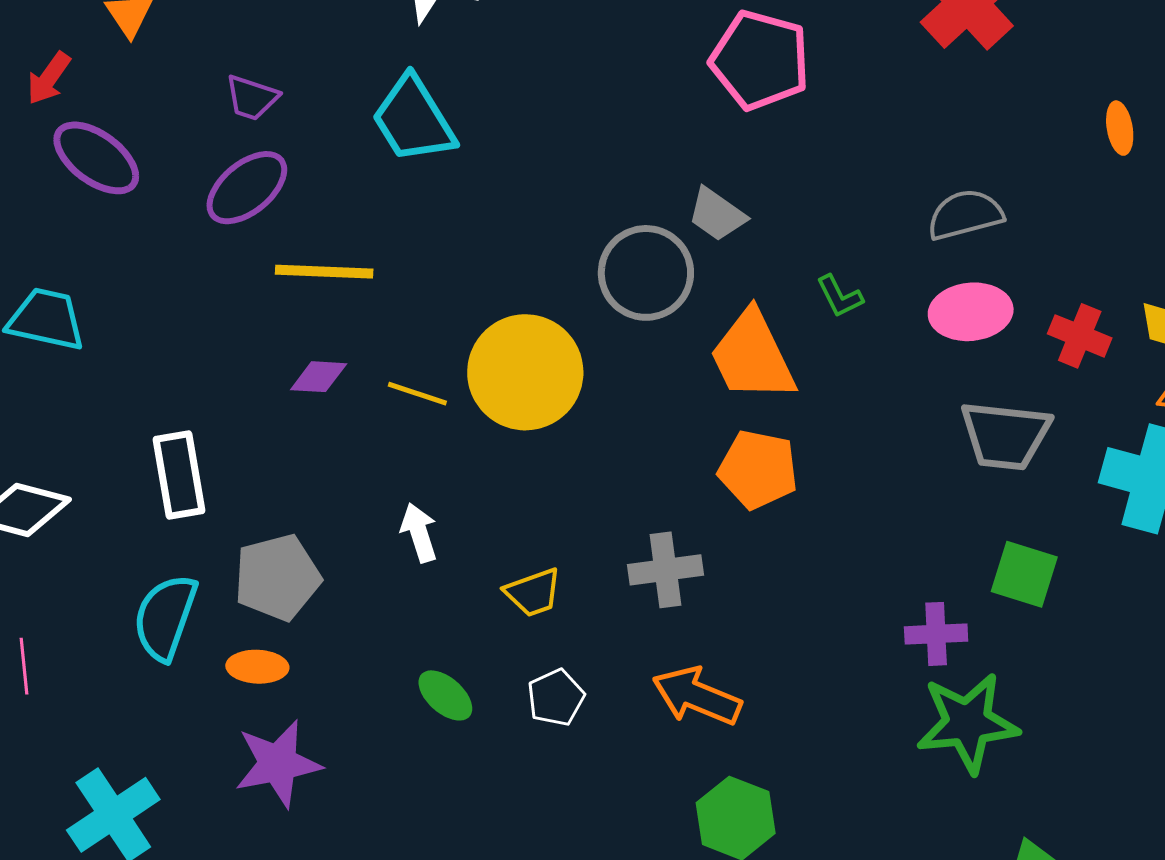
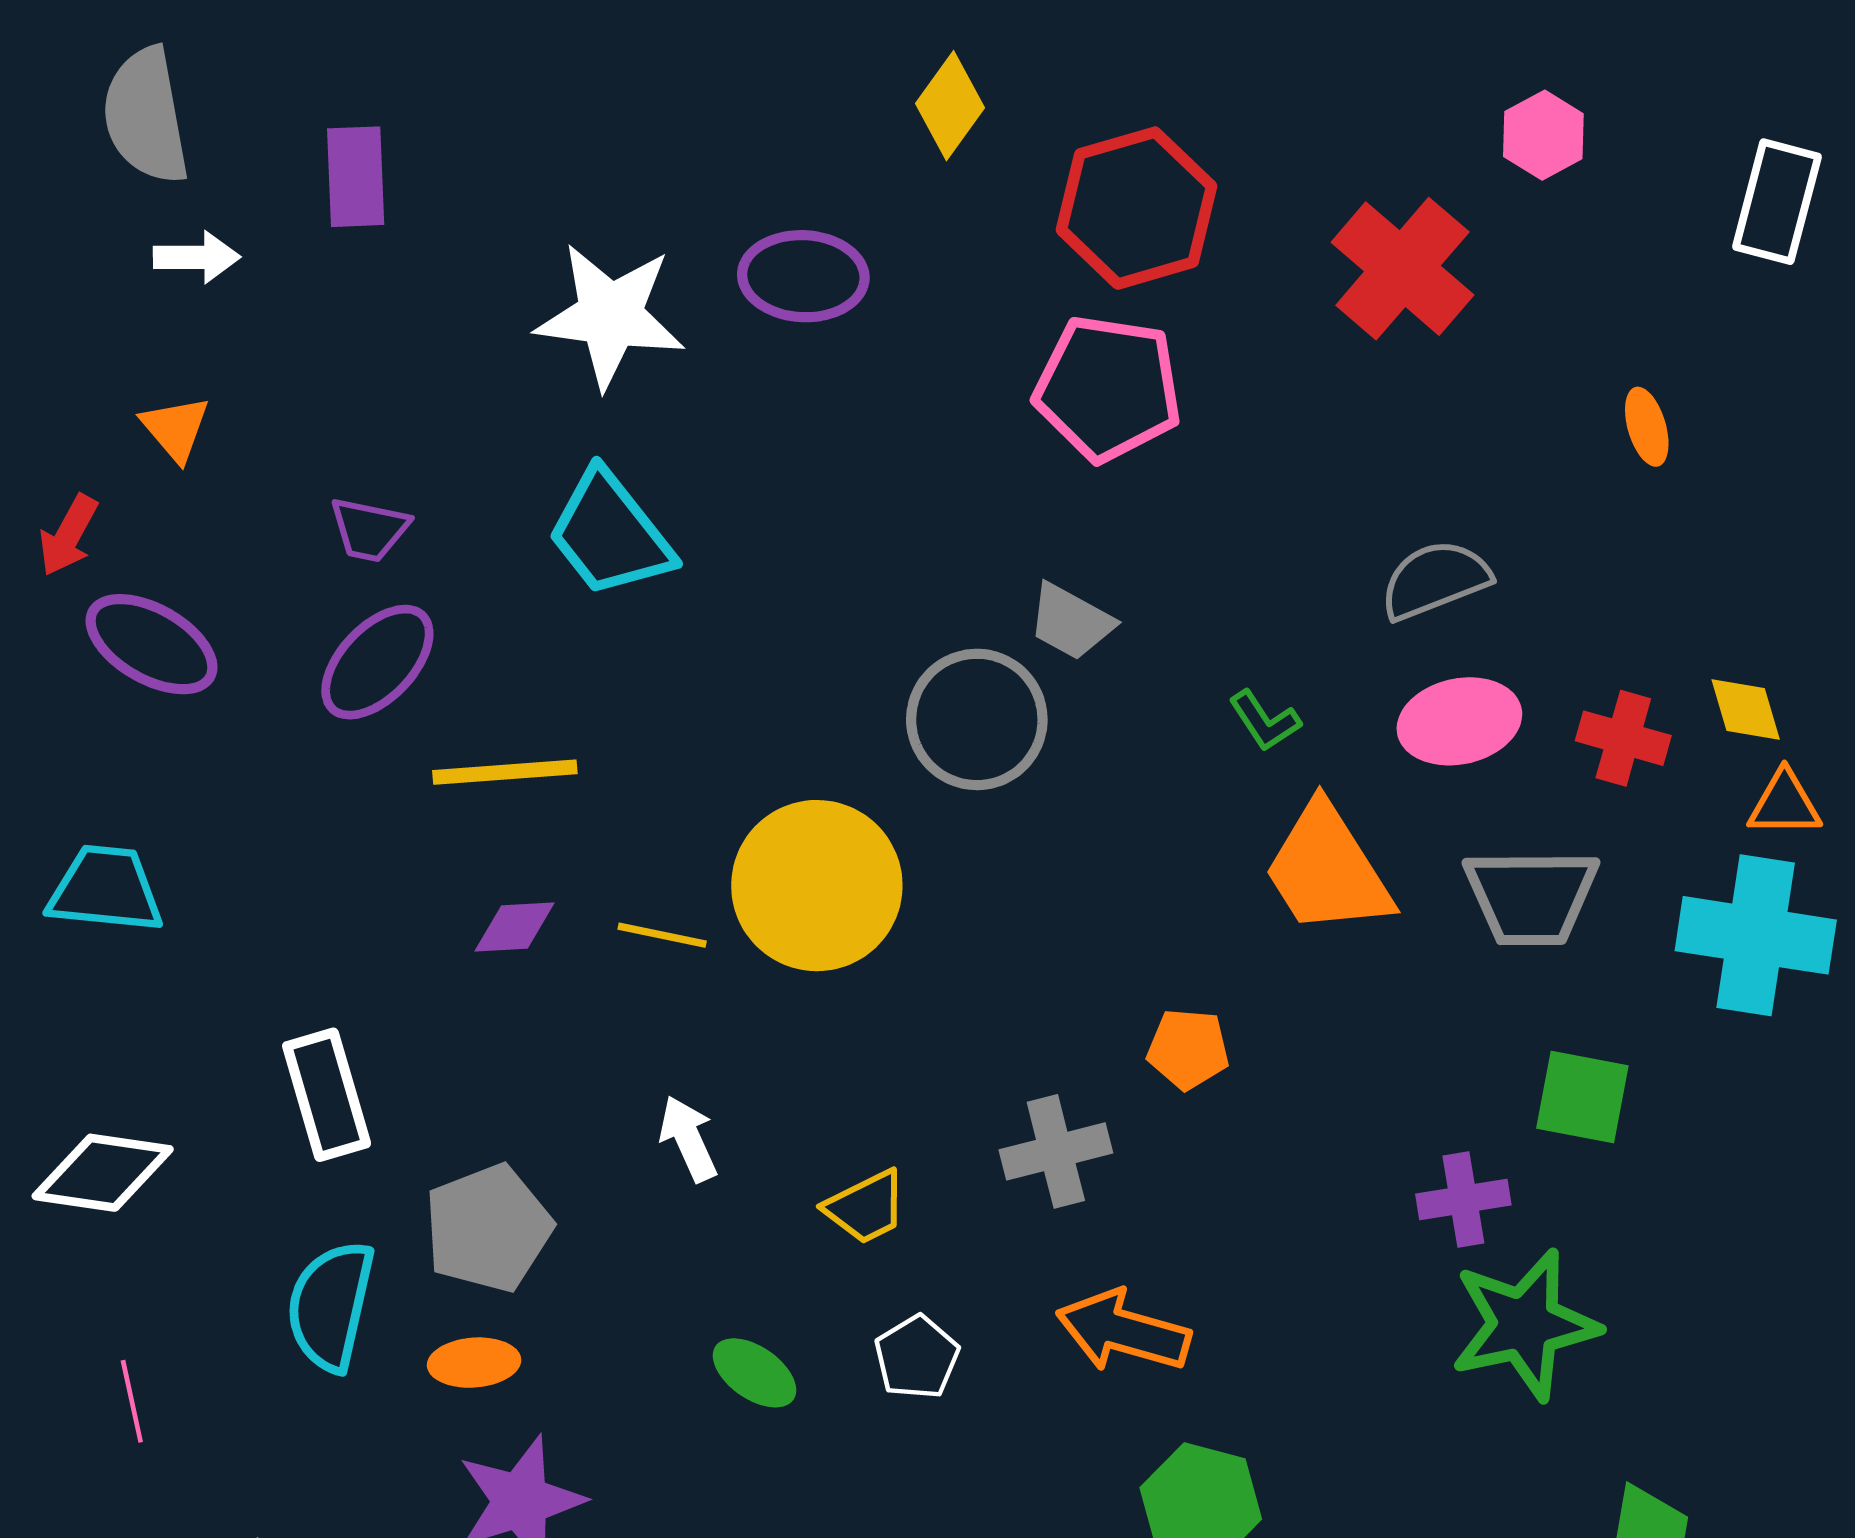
orange trapezoid: (752, 356) -> (1327, 870), moved
orange pentagon: (758, 469) -> (1188, 1049), moved, size x0.7

